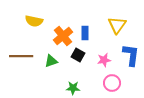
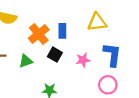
yellow triangle: (117, 25) -> (97, 22), turned 48
pink circle: (112, 83) -> (108, 85), moved

